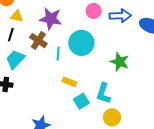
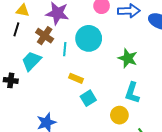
cyan trapezoid: (15, 59) -> (31, 61), moved
cyan L-shape: (103, 93) -> (132, 93), moved

